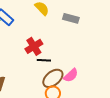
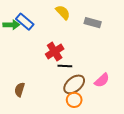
pink semicircle: (71, 75) -> (102, 80), moved

